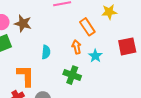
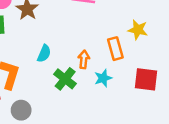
orange rectangle: (87, 27) -> (115, 49), moved
green cross: (72, 75) -> (65, 79), moved

